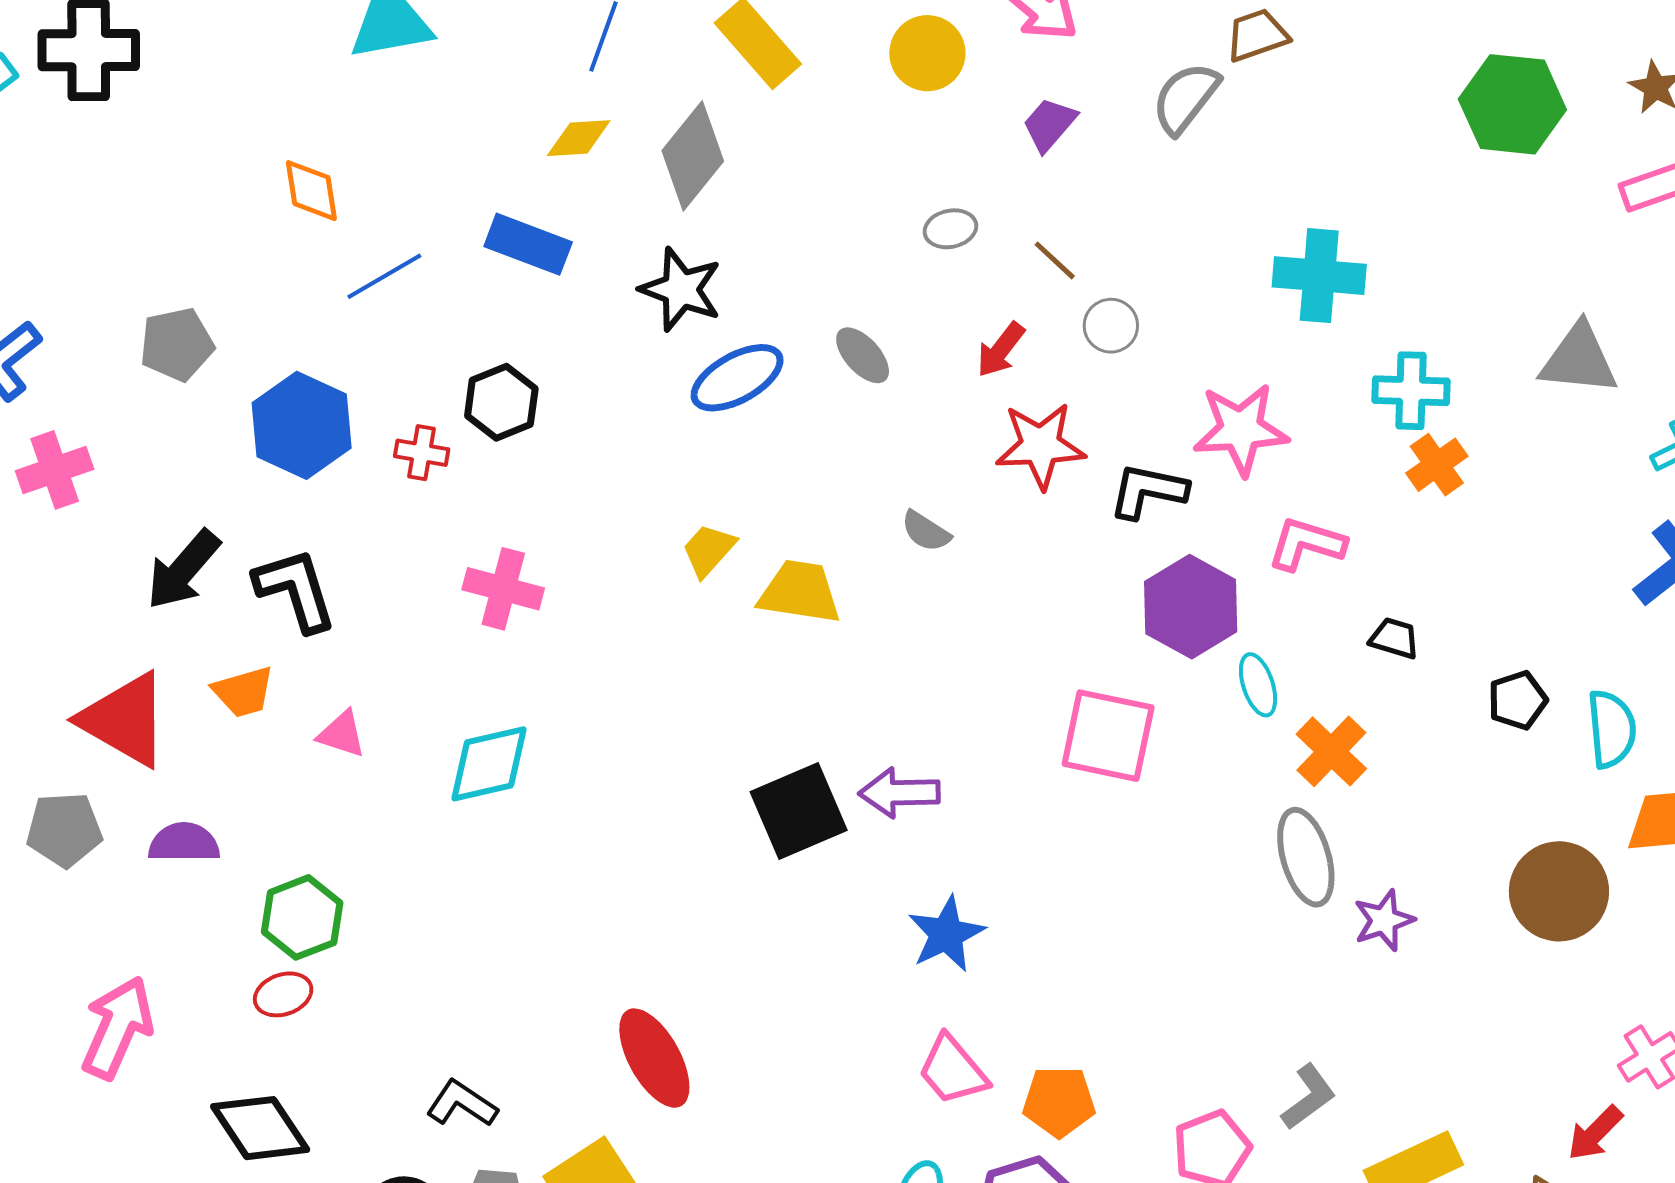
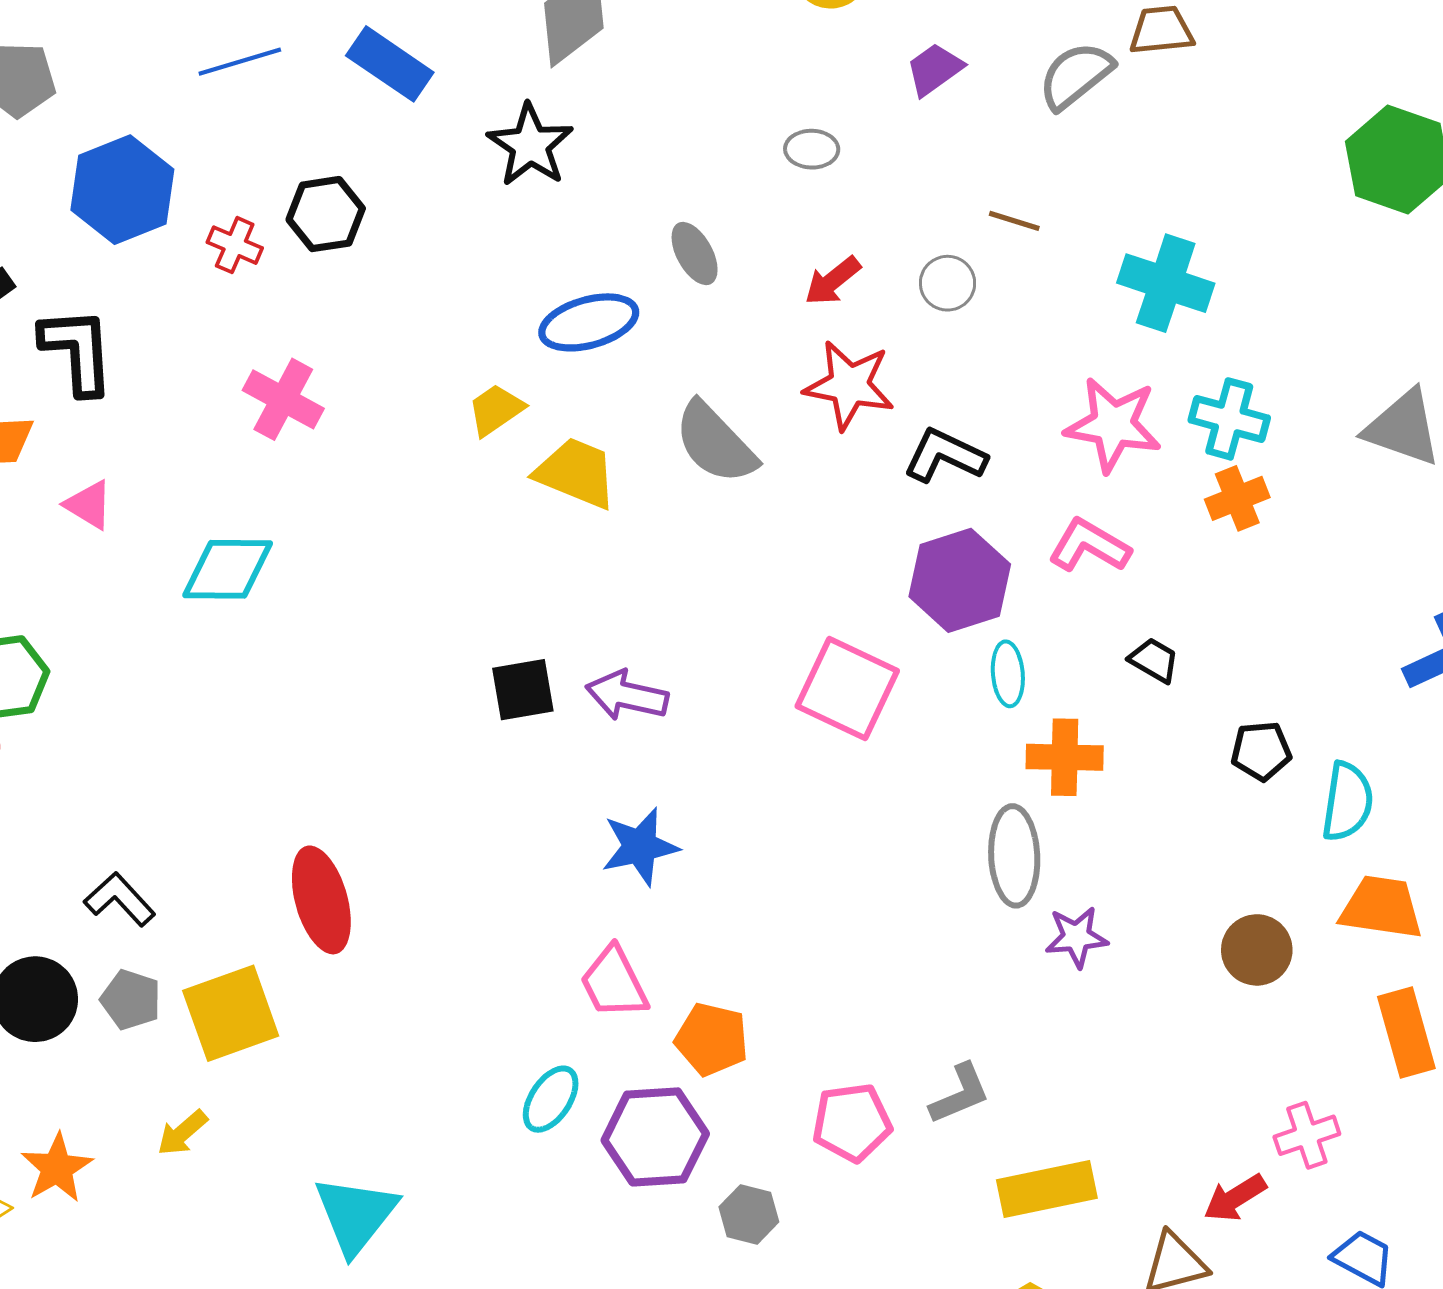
brown line: (1055, 260) -> (1014, 221), moved, turned -39
blue ellipse: (737, 378) -> (589, 322), moved
pink star: (1241, 429) -> (1113, 425), moved
gray semicircle: (926, 531) -> (715, 443), size x1.8
orange cross: (1331, 751) -> (1065, 757), turned 34
black square: (799, 811) -> (523, 690), size x0.7
brown circle: (1559, 891) -> (1257, 950), size x0.7

